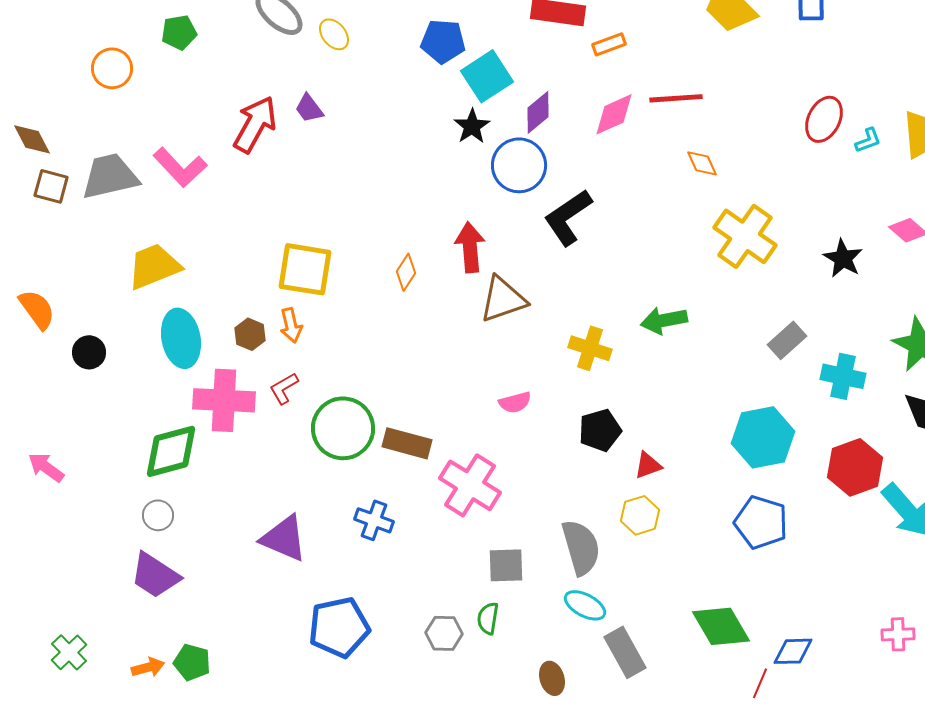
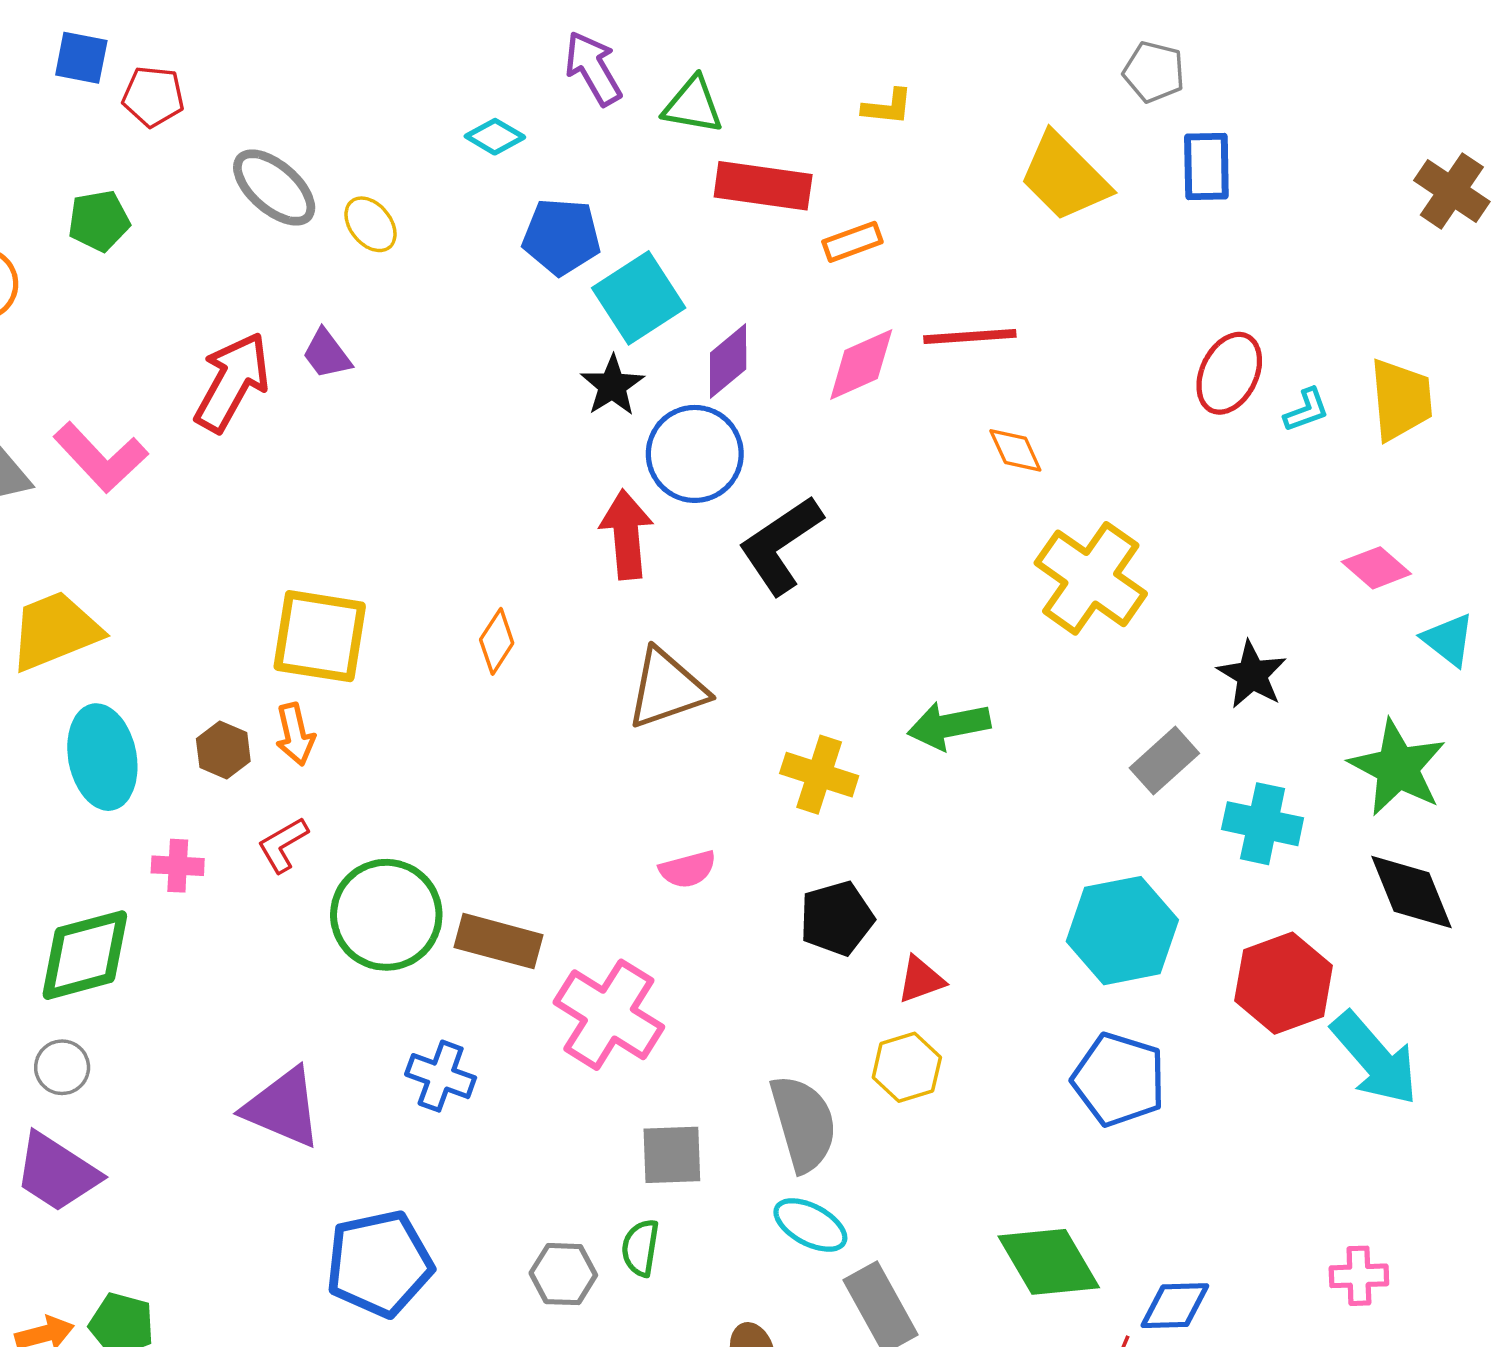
red arrow: (470, 247) -> (626, 535), moved
black star: (843, 258) -> (1252, 675), moved
pink cross: (224, 400) -> (178, 866), size x0.5

